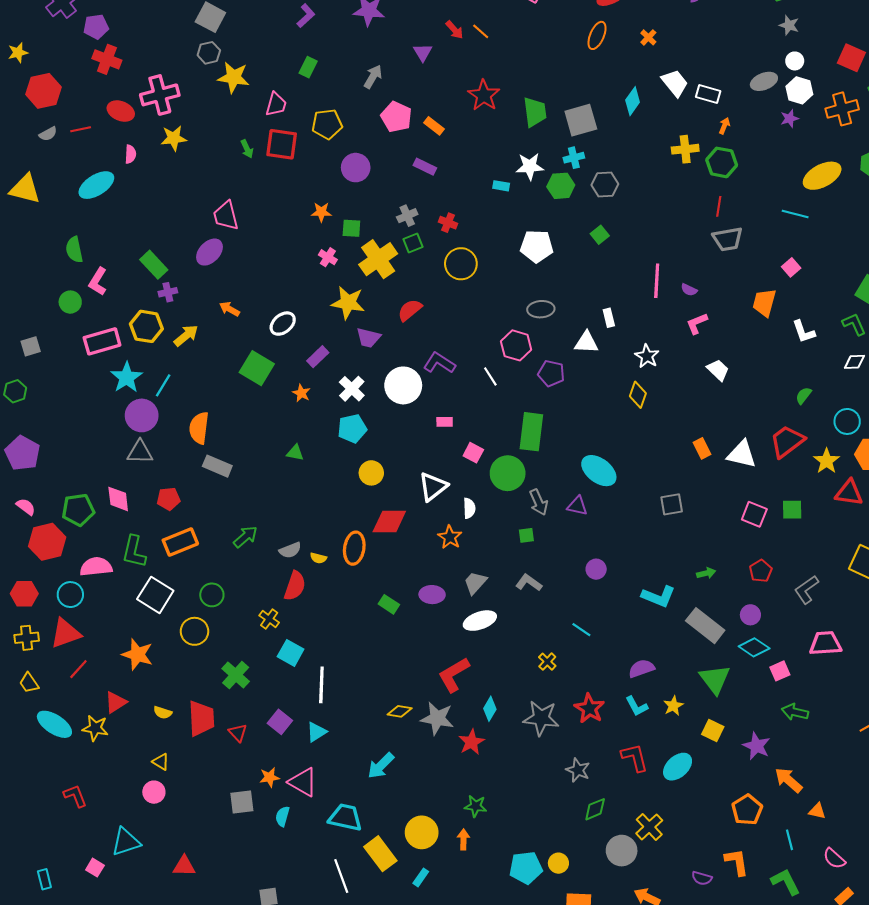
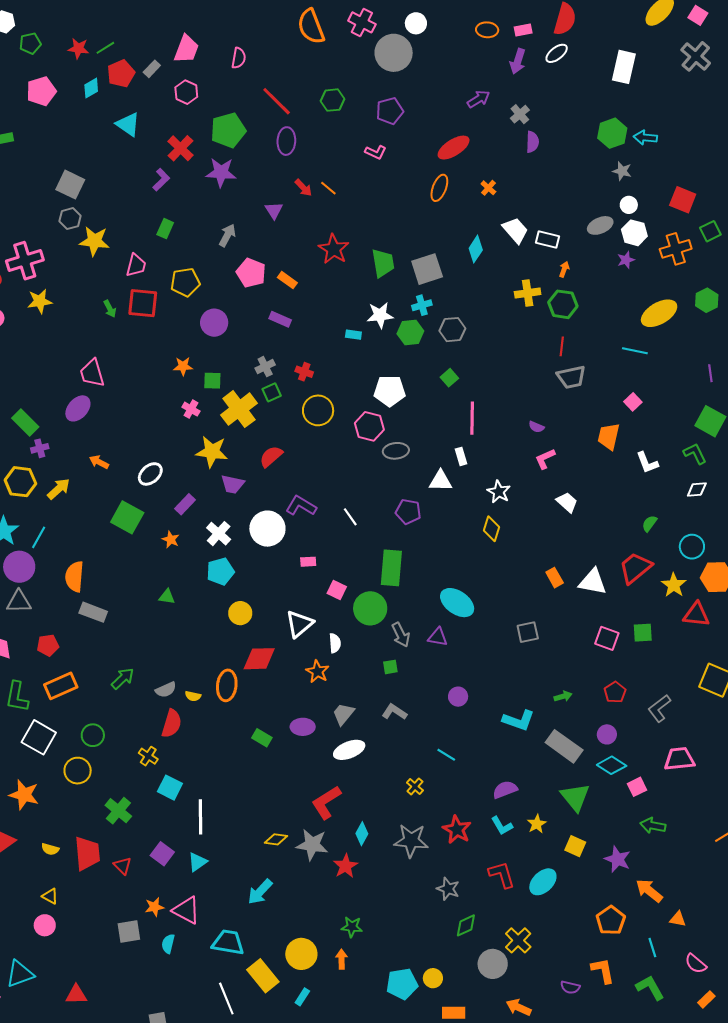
pink line: (657, 281) -> (472, 418), moved
pink hexagon: (516, 345) -> (369, 426), moved

